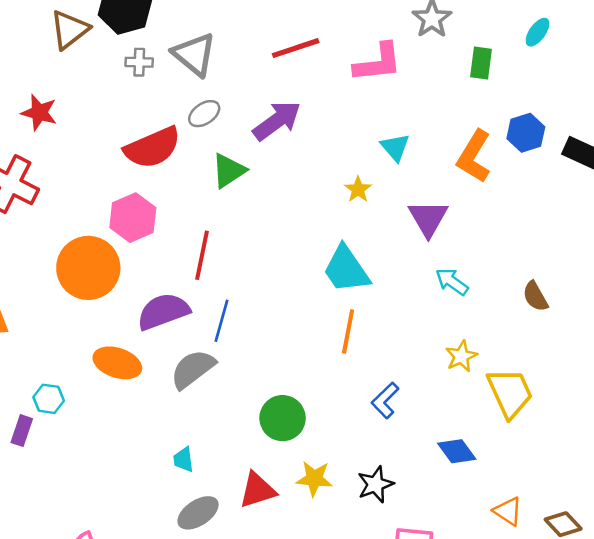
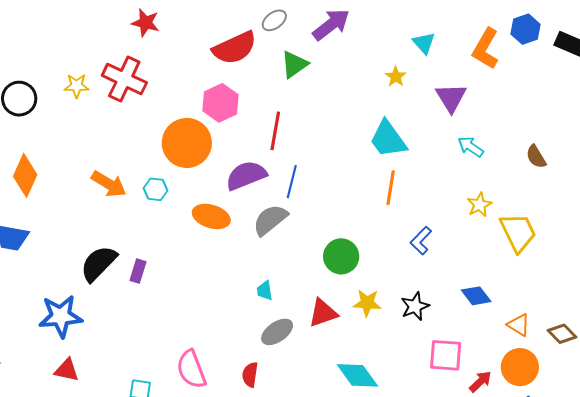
cyan hexagon: (49, 399) -> (155, 189), moved
blue diamond: (457, 451) -> (476, 296), moved

